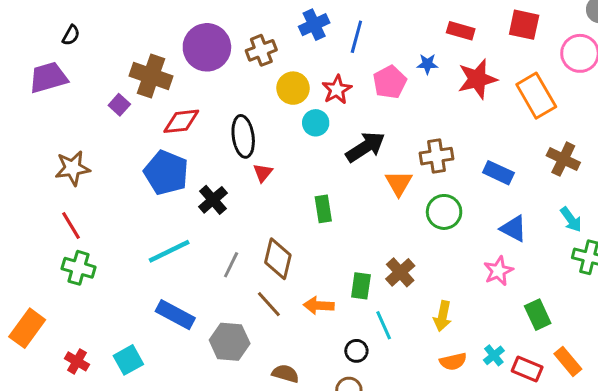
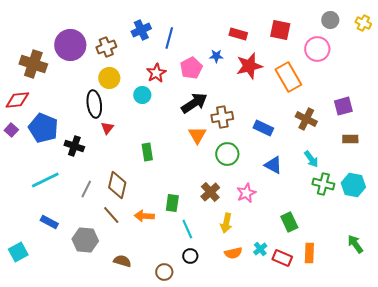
yellow circle: (293, 88) -> (109, 78), moved
purple square: (119, 105) -> (11, 130), moved
red diamond: (181, 121) -> (17, 100), moved
black arrow: (365, 147) -> (194, 103), moved
black cross: (213, 200) -> (74, 146), turned -30
pink star: (498, 271) -> (246, 193), moved
brown cross: (400, 272) -> (210, 192), moved
blue rectangle: (175, 315) -> (49, 222), size x0.7
black circle: (356, 351) -> (190, 256), moved
orange rectangle: (568, 361) -> (309, 253), turned 42

